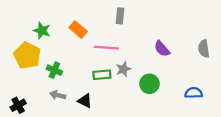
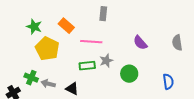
yellow pentagon: (27, 55) -> (47, 49), moved
green cross: (54, 70) -> (31, 78), moved
blue semicircle: (194, 93) -> (168, 82), turned 84

